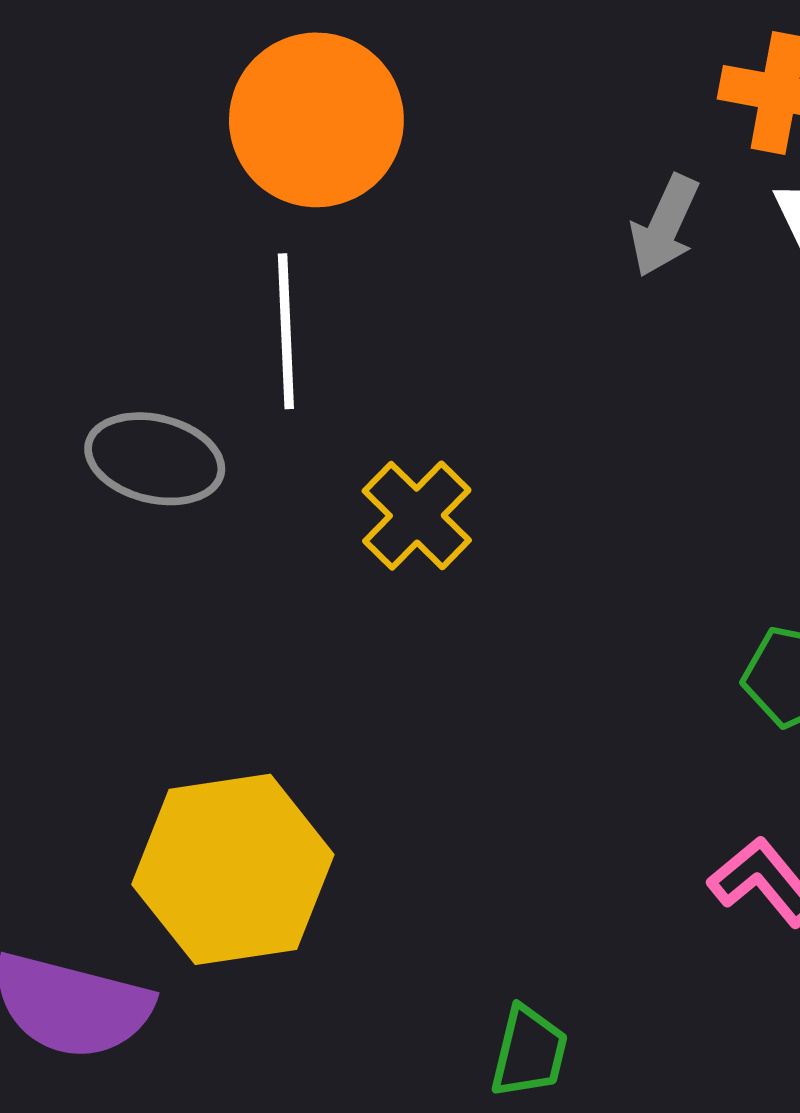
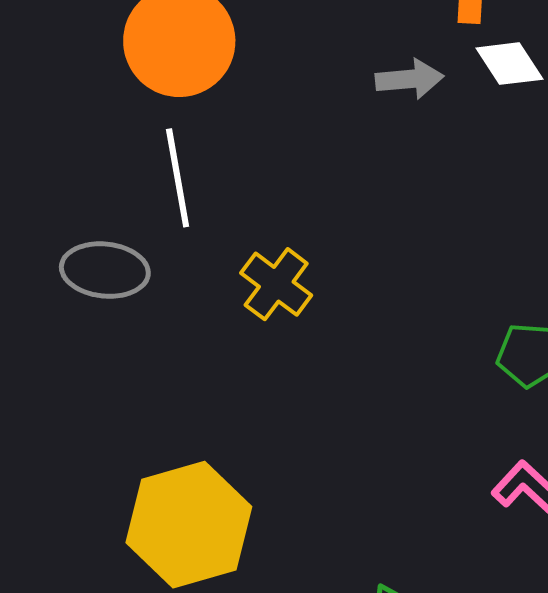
gray arrow: (665, 226) -> (410, 79), turned -112

